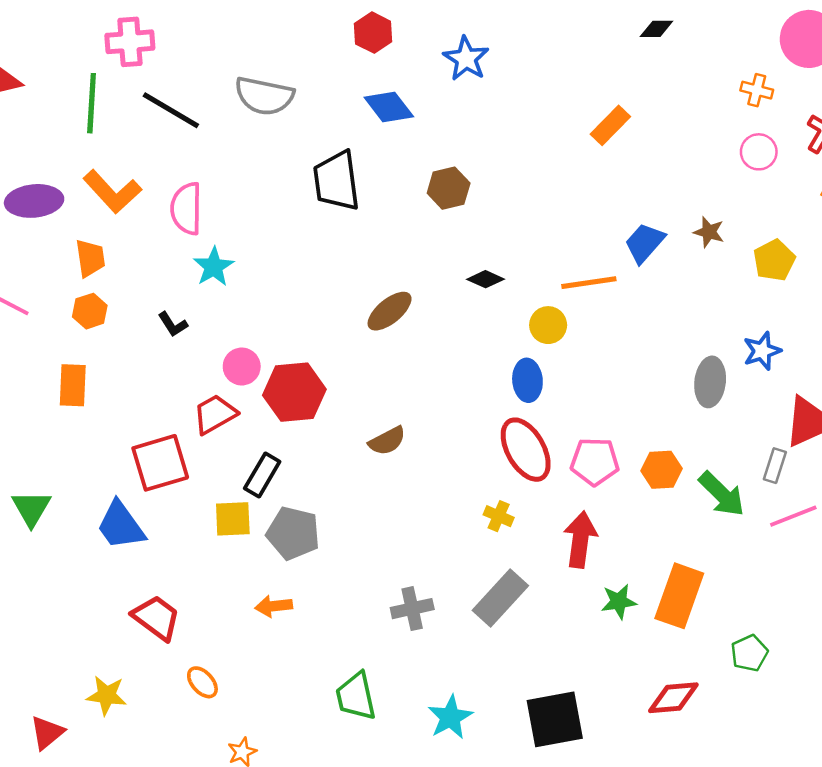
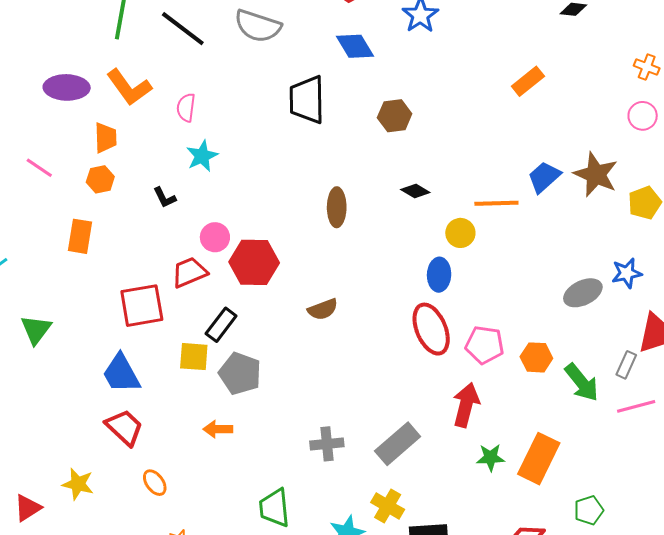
pink semicircle: (186, 209) -> (186, 108), size x0.7
brown star: (709, 232) -> (596, 174), size x1.8
brown ellipse: (390, 311) -> (337, 207), turned -57
gray ellipse: (710, 382) -> (583, 293), turned 51
yellow cross: (499, 516) -> (388, 506), moved, size x1.4
blue trapezoid: (121, 525) -> (121, 374), moved

